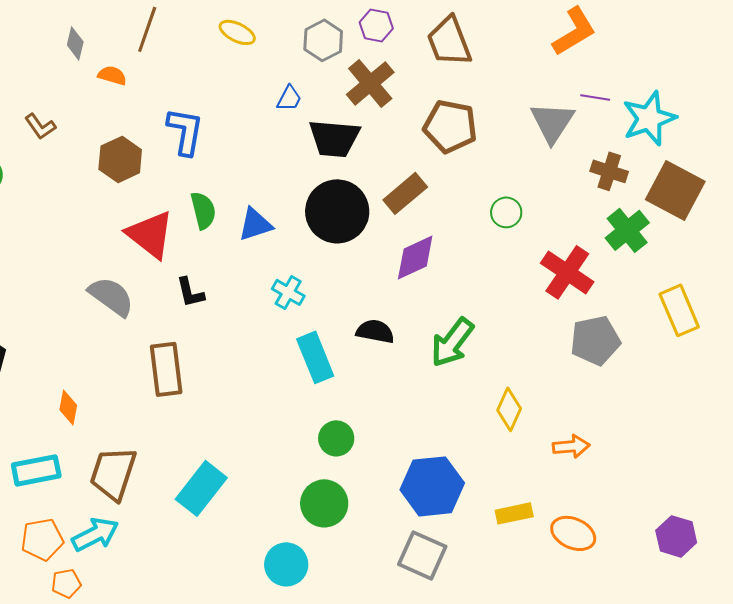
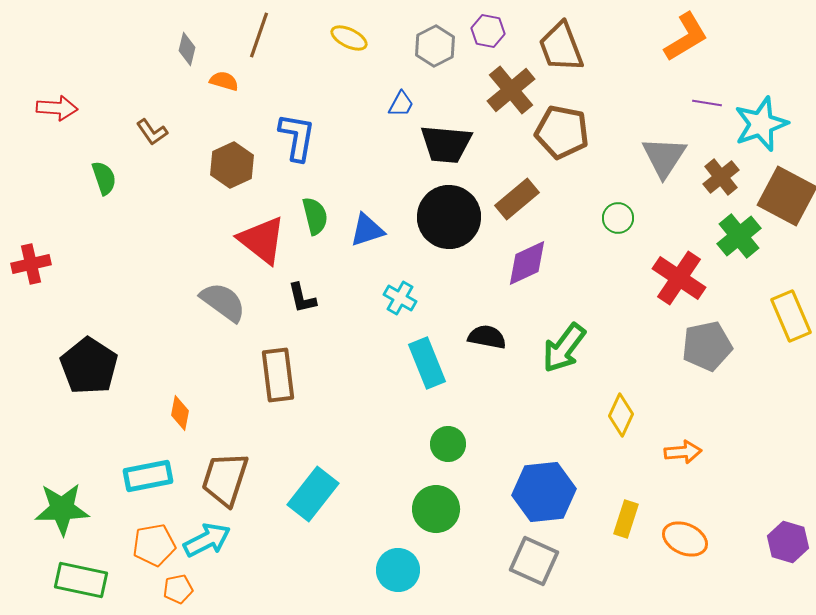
brown cross: (370, 83) -> (511, 90), moved
gray triangle: (552, 122) -> (664, 157), moved
brown cross: (609, 171) -> (721, 177), turned 33
yellow rectangle: (514, 513) -> (626, 519), turned -60

